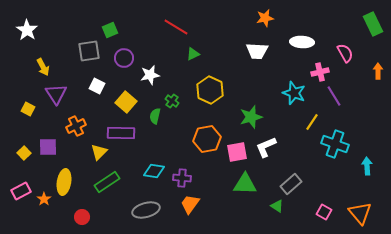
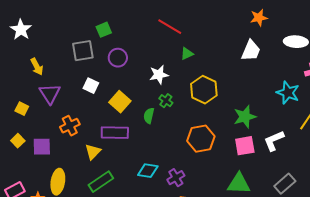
white trapezoid: (257, 51) -> (251, 51), turned -70
white star: (150, 75) -> (159, 75), moved
white L-shape: (266, 147) -> (274, 141), moved
pink square: (237, 152) -> (245, 146), moved
yellow square: (24, 153) -> (18, 141), moved
purple cross: (182, 178) -> (176, 178), turned -36

